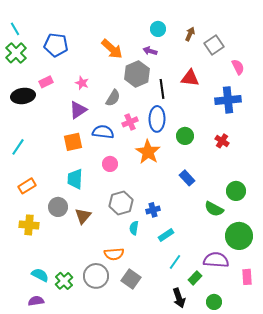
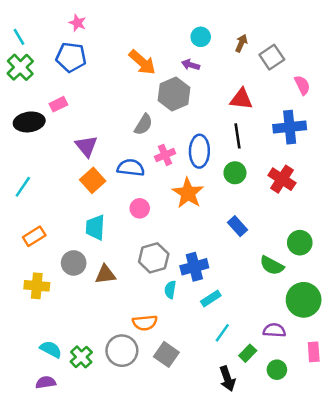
pink star: (82, 83) -> (77, 23), moved
black line: (162, 89) -> (238, 136), moved
purple triangle: (78, 110) -> (86, 146), moved, turned -36
red cross: (222, 141) -> (282, 179), size x1.5
orange square: (73, 142) -> (93, 180), turned -30
blue cross: (153, 210) -> (194, 267), size x1.5
brown triangle: (83, 216) -> (105, 274), turned 42
purple semicircle: (216, 260) -> (274, 330), size x0.7
green circle: (214, 302) -> (277, 370), moved

